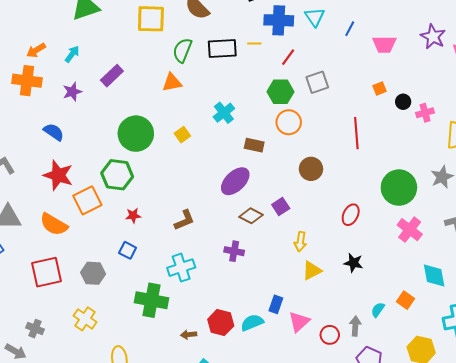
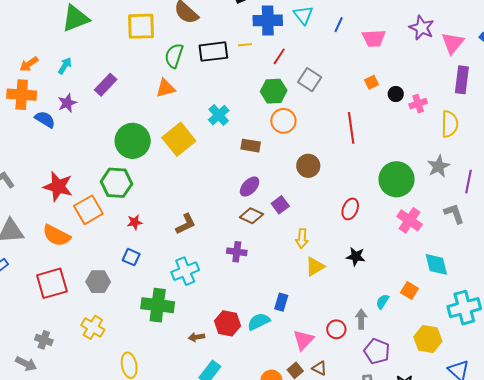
gray square: (317, 82) -> (310, 80), turned -35
blue semicircle: (54, 132) -> (45, 119), moved
yellow square: (182, 135) -> (179, 139), size x2.0
purple ellipse: (235, 181) -> (250, 187), moved, size x0.7
pink triangle: (299, 322) -> (303, 340), moved

